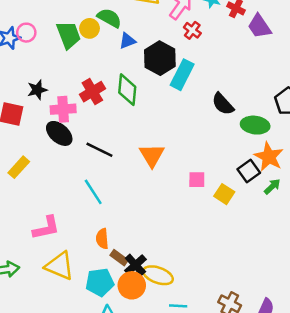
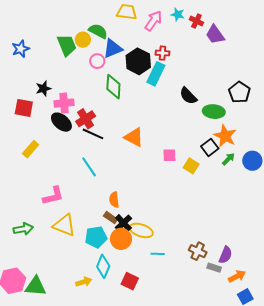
red cross: (192, 30) -> (162, 53), moved, turned -32
pink circle: (26, 33) -> (97, 61), moved
blue triangle: (127, 41) -> (113, 49), size x1.5
red cross: (92, 92) -> (86, 119), moved
orange triangle: (152, 155) -> (134, 137), turned -30
orange semicircle: (102, 239) -> (114, 200), moved

